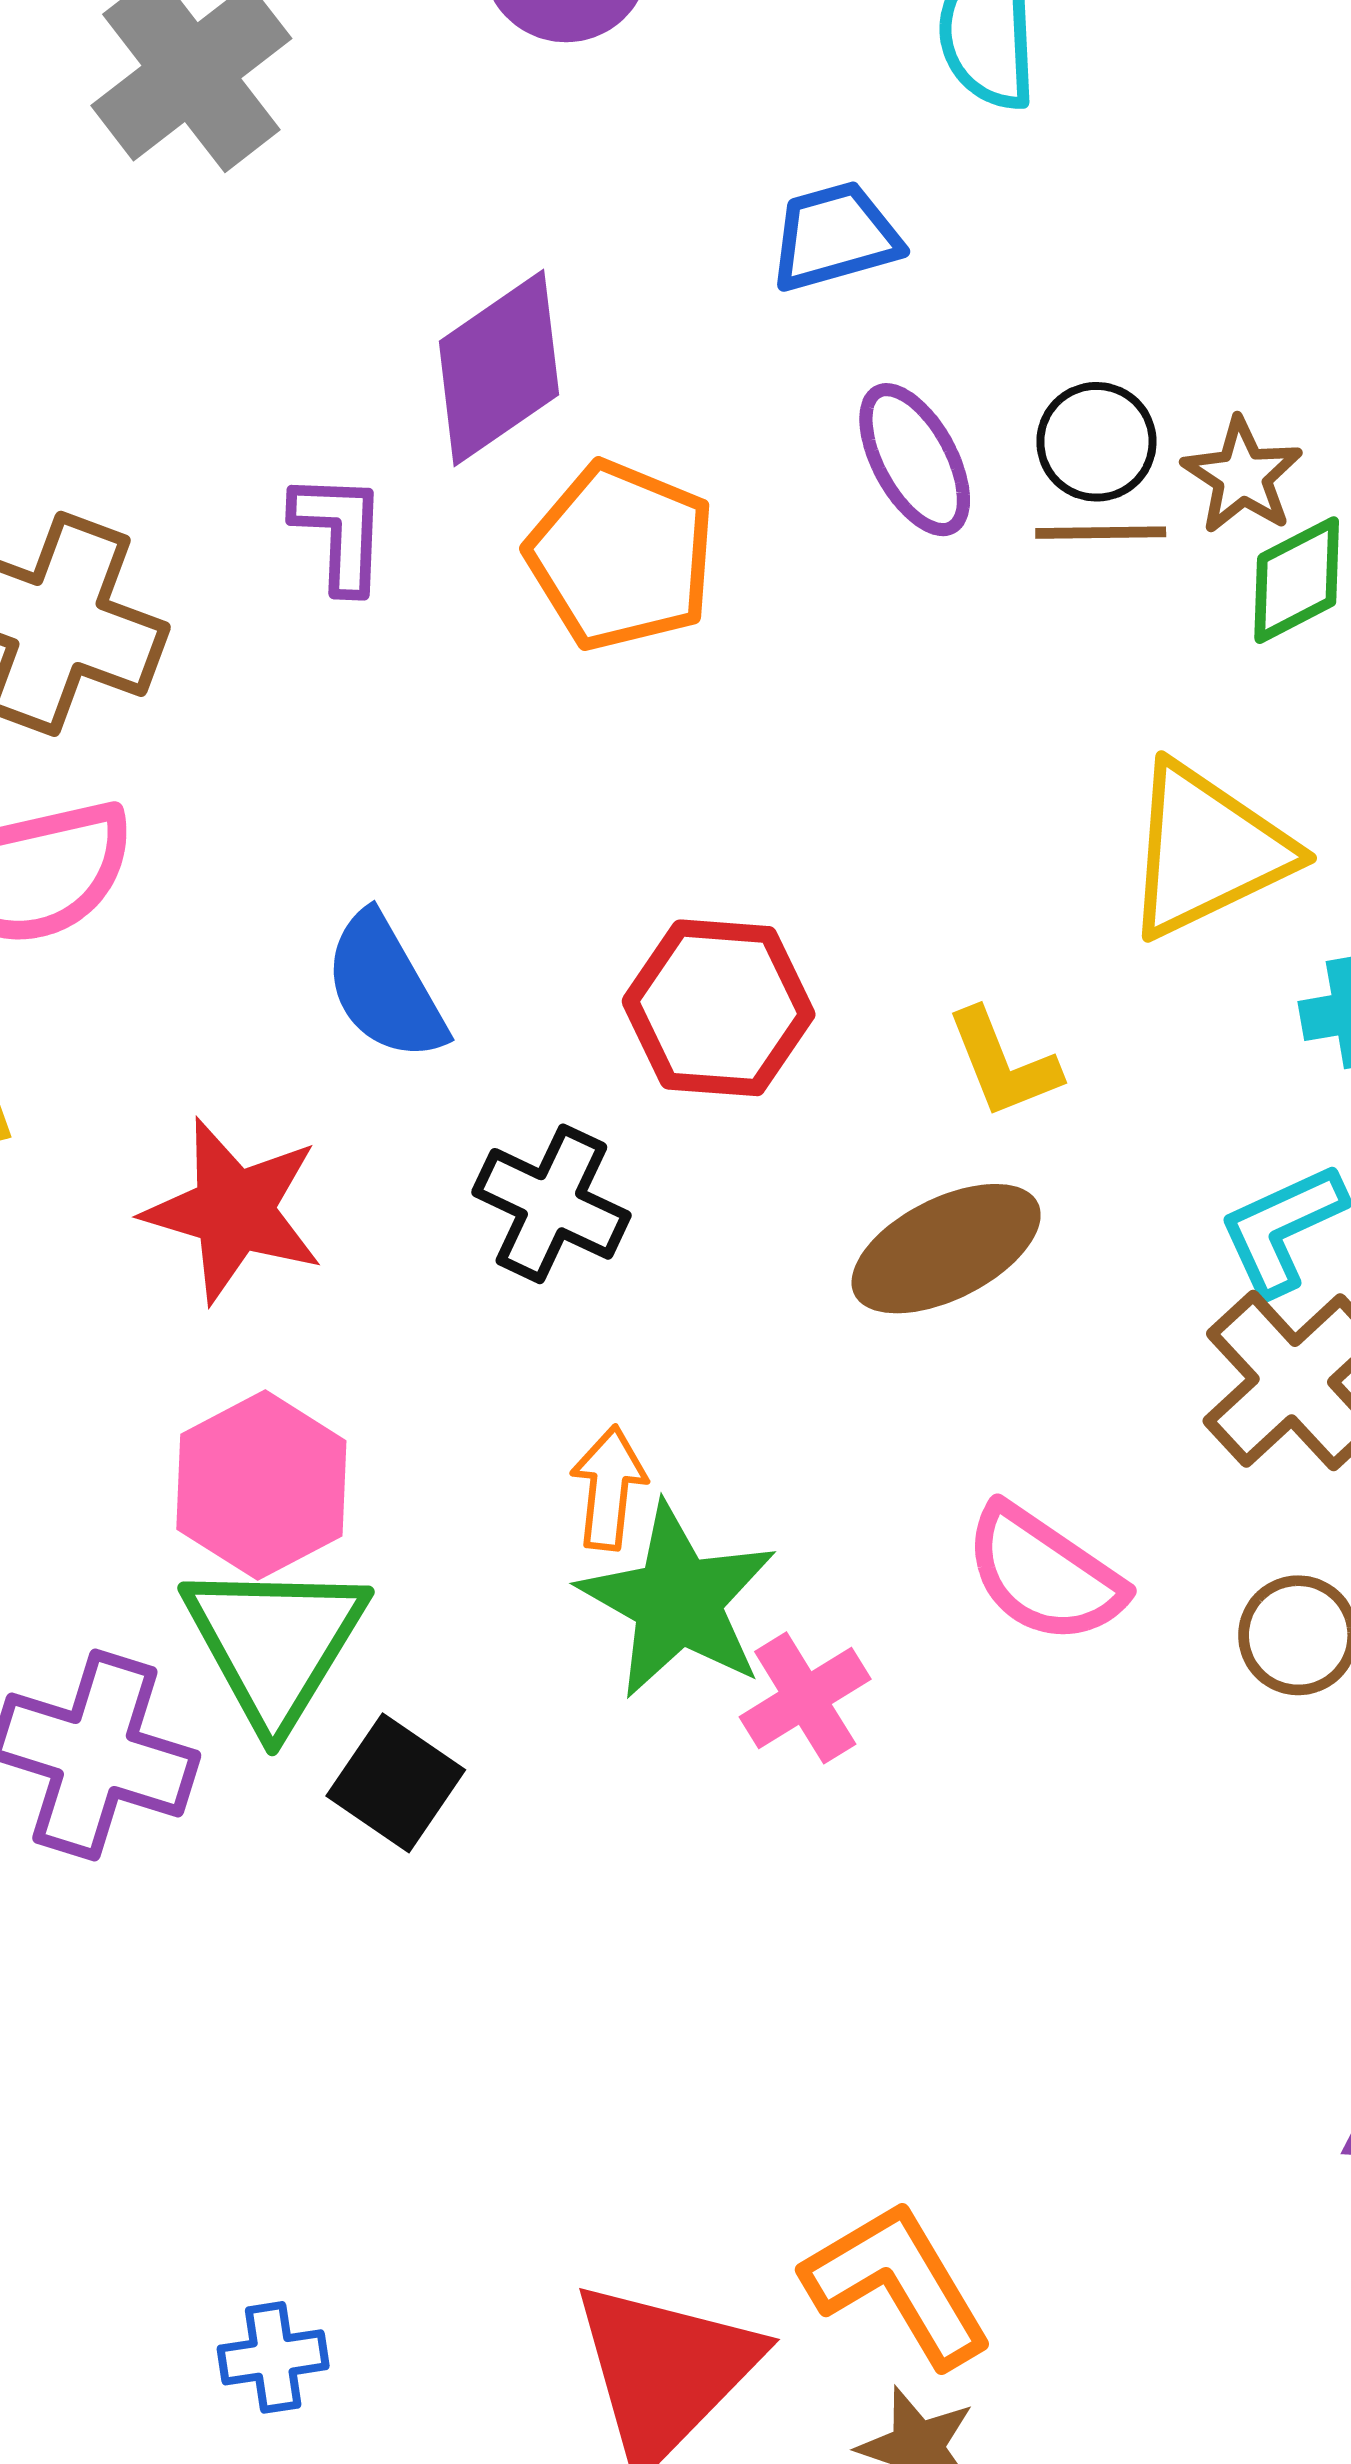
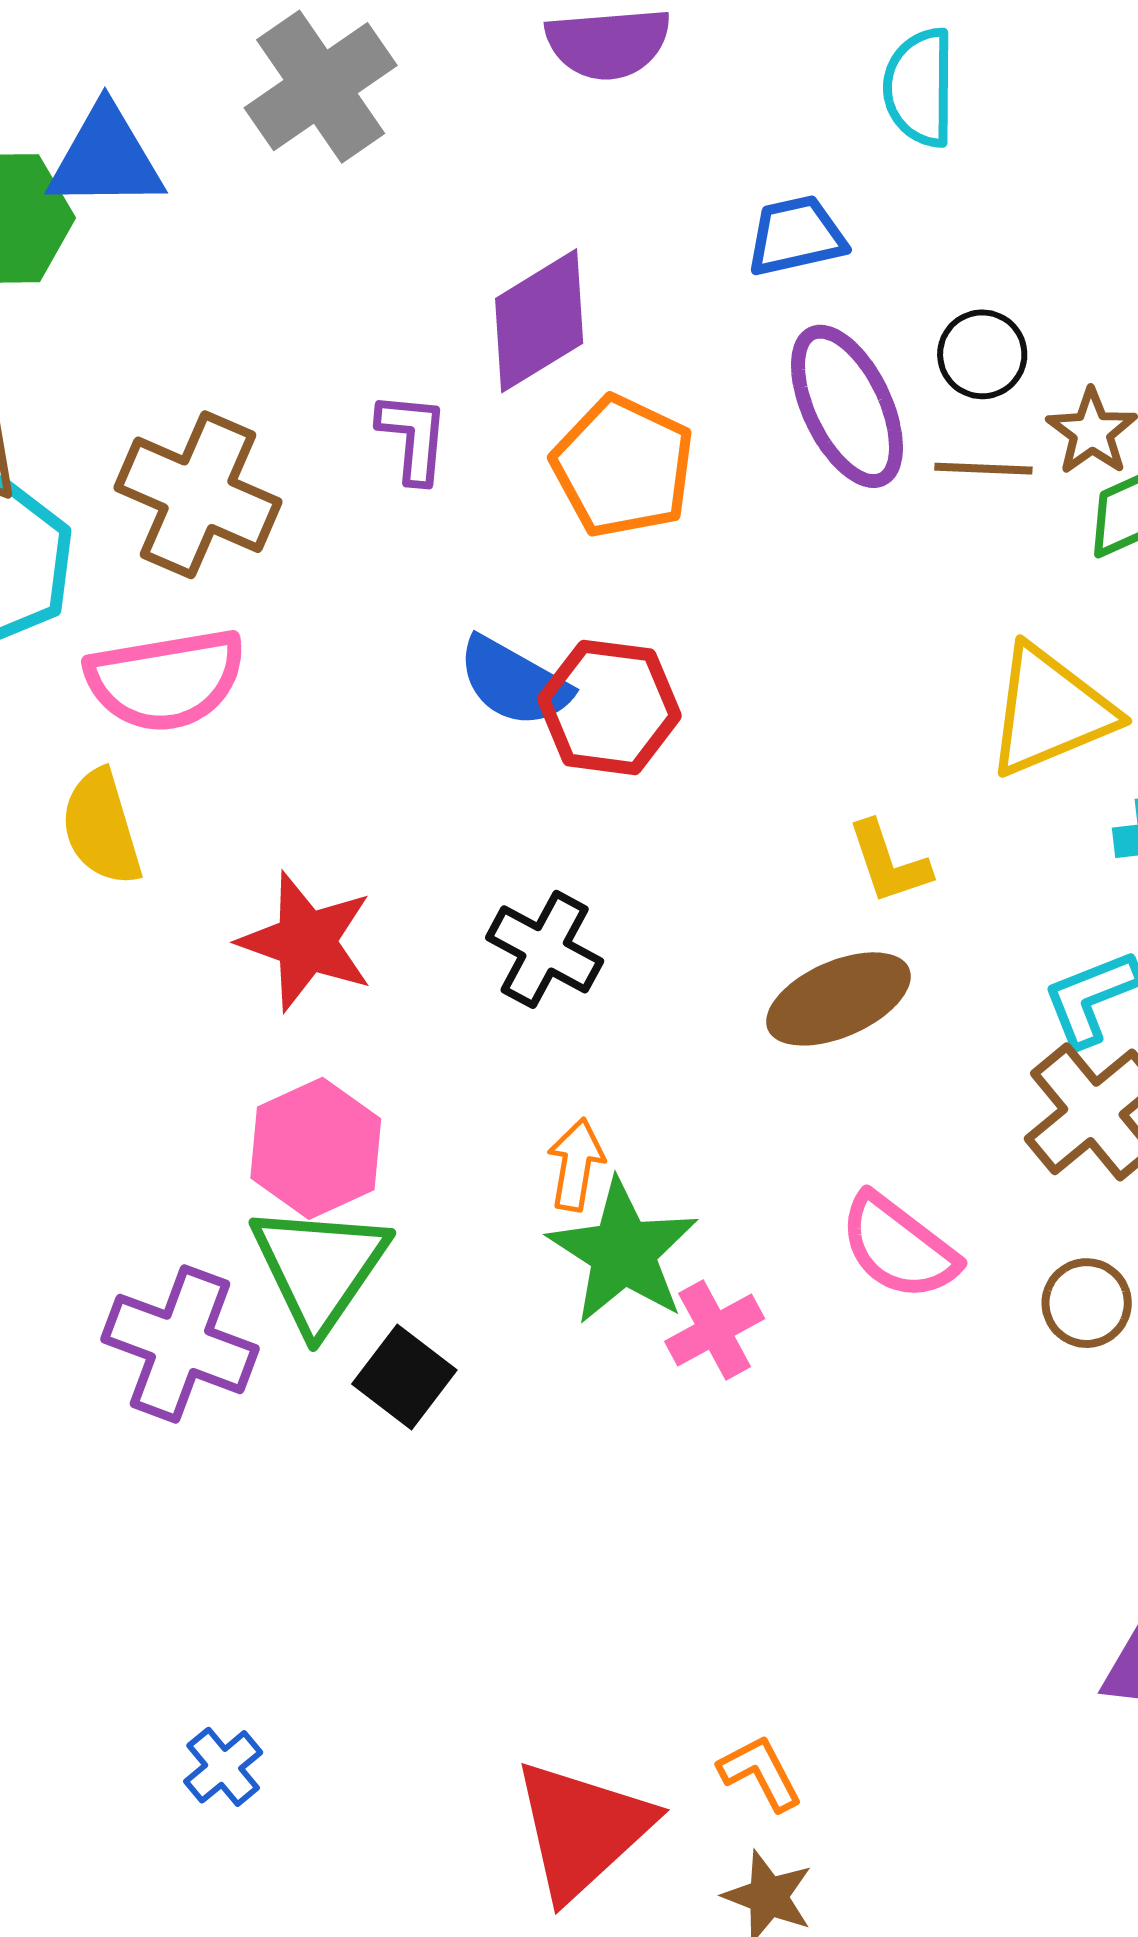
black circle: (1096, 442) -> (982, 354), moved
purple ellipse: (915, 460) -> (847, 406), size x1.4
blue semicircle: (385, 987) -> (514, 682), moved, turned -34
red hexagon: (719, 1008) -> (609, 707), moved
orange L-shape: (898, 2284) -> (760, 1773), size x0.6
blue cross: (273, 2357) -> (223, 1767), moved, turned -34

